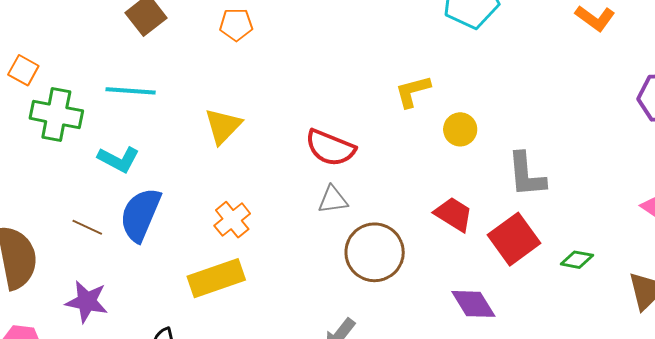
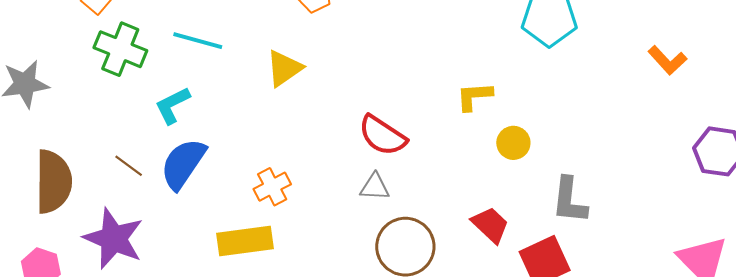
yellow triangle: (223, 126) -> (284, 68), moved
cyan L-shape: (118, 159) -> (172, 105), turned 114
purple star: (87, 302) -> (114, 239), size x1.4

